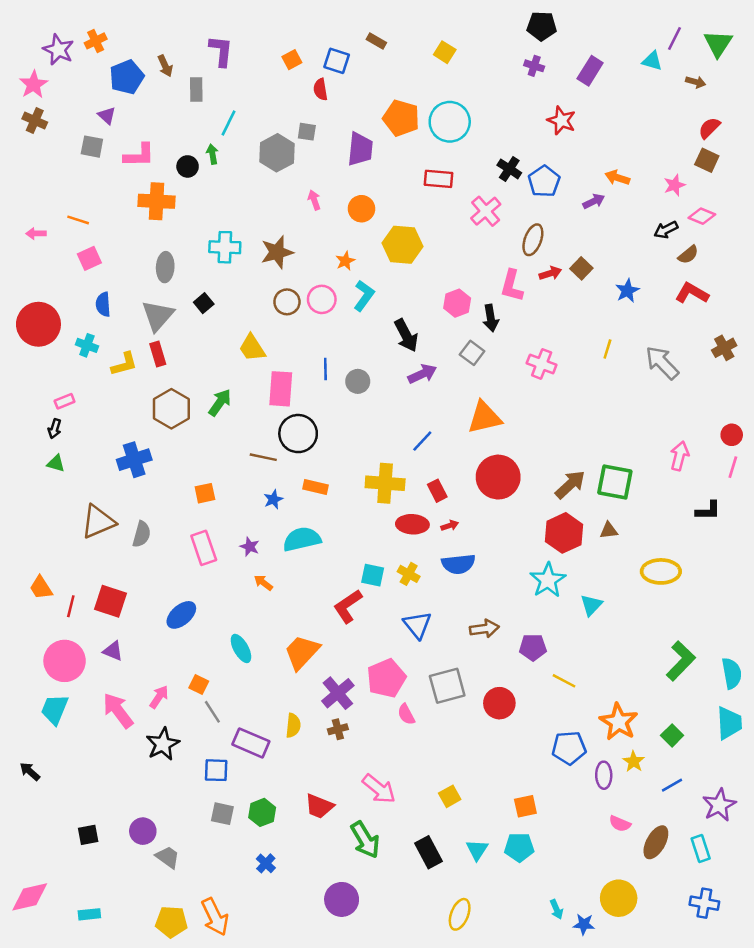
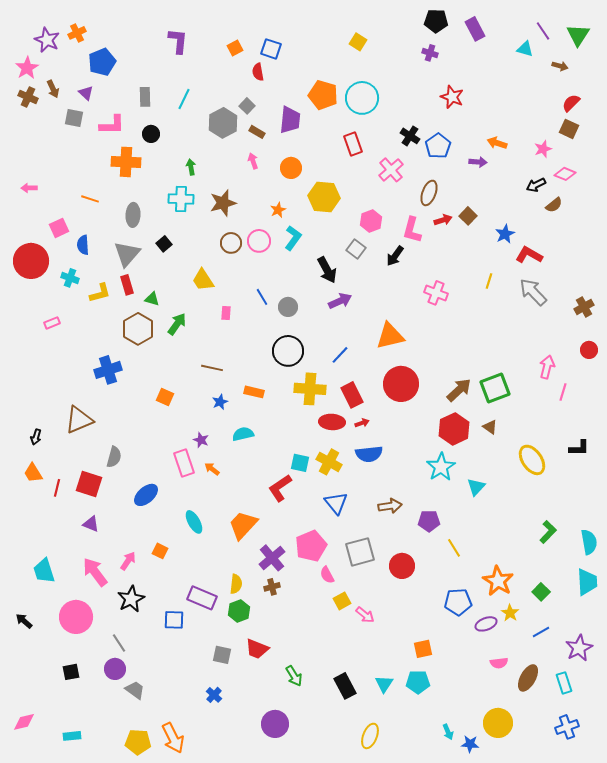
purple line: (675, 39) -> (543, 31), turned -60
brown rectangle: (376, 41) -> (257, 132), moved
brown arrow: (165, 66) -> (53, 89), moved
purple rectangle: (590, 71) -> (475, 29), moved, turned -60
gray rectangle: (196, 89) -> (145, 97), moved
gray square: (307, 132) -> (247, 106), turned 35
green arrow: (212, 154) -> (191, 167), moved
red rectangle: (438, 179) -> (353, 144), turned 65
purple arrow: (594, 201) -> (478, 162), turned 30
orange line: (78, 220) -> (90, 199), moved
pink square: (89, 258) -> (59, 228), moved
red L-shape: (692, 293) -> (529, 255), moved
pink hexagon: (457, 303) -> (371, 221), moved
black arrow: (491, 318) -> (395, 256), turned 45
brown cross: (724, 348) -> (584, 307), moved
gray square: (472, 353) -> (356, 249), moved
blue line: (325, 369) -> (262, 297), turned -30
pink rectangle: (281, 389) -> (226, 313), size x0.5
black arrow: (55, 429) -> (36, 437), moved
black circle: (298, 434) -> (288, 351), moved
green triangle: (56, 463) -> (152, 299), moved
pink line: (733, 467) -> (563, 392), moved
green square: (615, 482) -> (495, 388), turned -32
red rectangle: (437, 491) -> (352, 395), size x1.4
orange square: (205, 493) -> (165, 397), turned 36
black L-shape: (708, 511) -> (579, 448), moved
brown triangle: (609, 530) -> (490, 427), turned 42
gray semicircle: (142, 534) -> (114, 457), moved
cyan semicircle: (302, 539) -> (243, 434), size x0.7
pink rectangle: (204, 548) -> (184, 463), moved
yellow ellipse: (661, 571) -> (532, 460), turned 56
yellow cross: (409, 574) -> (329, 462), size x1.4
pink circle: (65, 661) -> (76, 617), moved
green L-shape: (681, 661) -> (548, 532), size x0.7
yellow line: (564, 681) -> (454, 548), turned 30
cyan trapezoid: (55, 709) -> (44, 571), turned -40
gray line: (212, 712) -> (119, 643), moved
purple ellipse: (604, 775) -> (486, 624), turned 70
pink arrow: (379, 789) -> (365, 615), moved, size x0.7
yellow square: (450, 796) -> (342, 601), moved
green hexagon: (262, 812) -> (239, 611), moved
gray square: (222, 814) -> (222, 655), moved
pink semicircle: (620, 824) -> (499, 663), turned -30
green arrow: (365, 840) -> (294, 676), size x0.7
pink diamond: (30, 897) -> (24, 722), size x0.7
blue cross: (704, 903) -> (567, 727), turned -30

